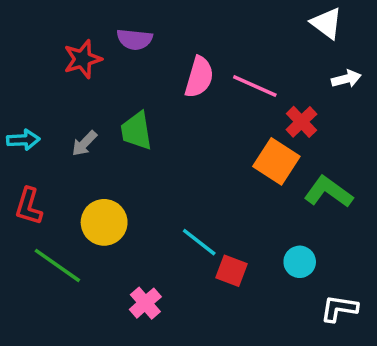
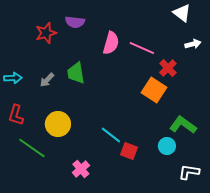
green L-shape: (328, 192) -> (183, 125), moved

